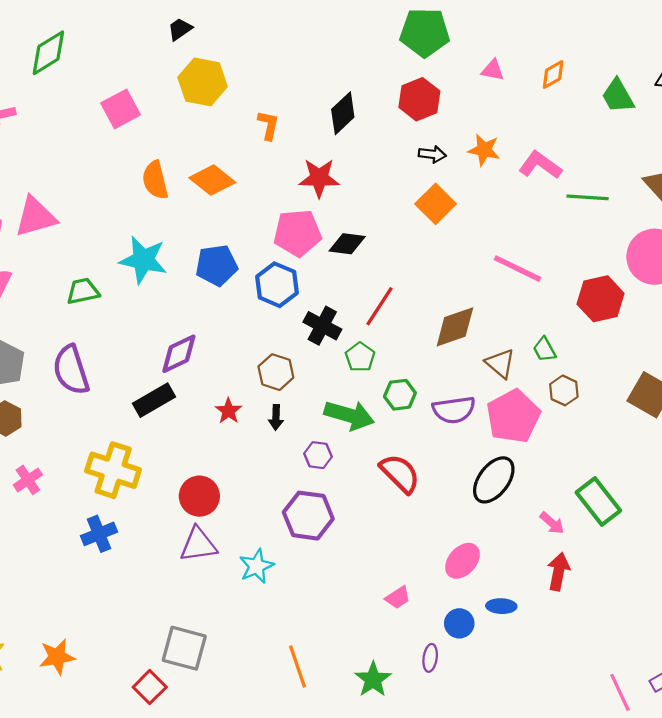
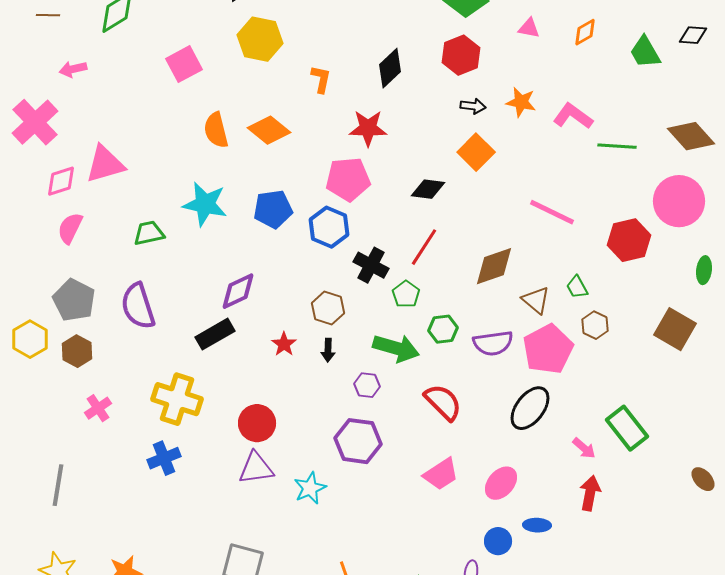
black diamond: (347, 244) -> (428, 189), moved
pink trapezoid: (398, 597) -> (441, 474), moved, size x1.5

